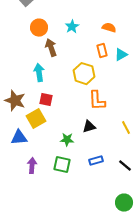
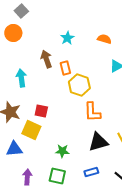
orange circle: (39, 28) -> (13, 33), moved
orange rectangle: (102, 51) -> (65, 68), moved
cyan arrow: (39, 73) -> (21, 78), moved
yellow square: (36, 119) -> (31, 130), turned -36
black triangle: (89, 127) -> (98, 142), moved, size x1.5

